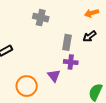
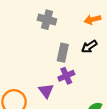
gray cross: (41, 18) -> (47, 20), moved
purple cross: (71, 62) -> (66, 76), turned -32

